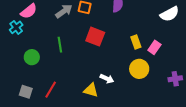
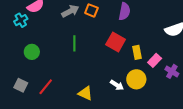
red square: (95, 37) -> (116, 42), moved
green line: (60, 45) -> (74, 43), moved
white arrow: (107, 79) -> (117, 85), moved
purple cross: (175, 79) -> (172, 71), moved, turned 32

